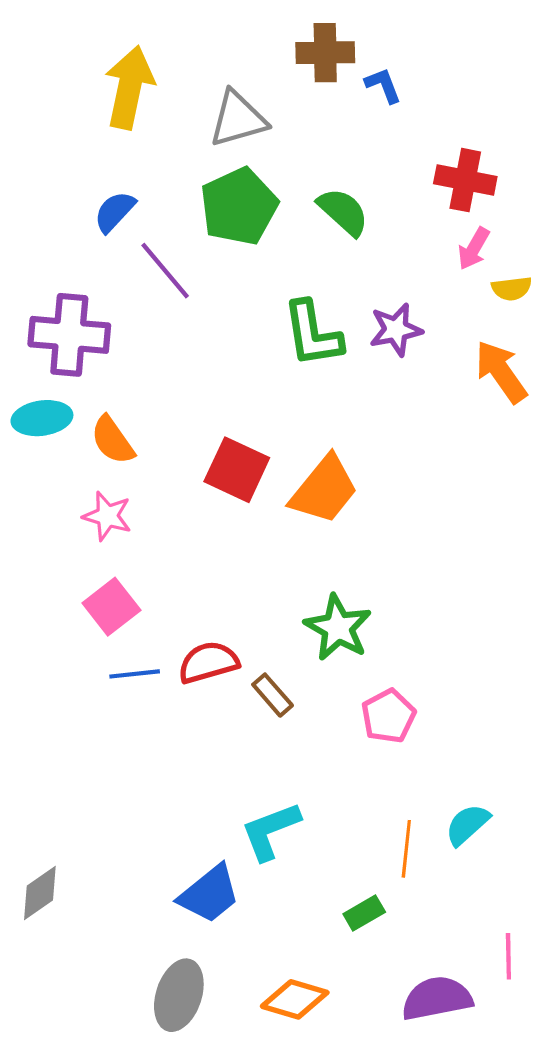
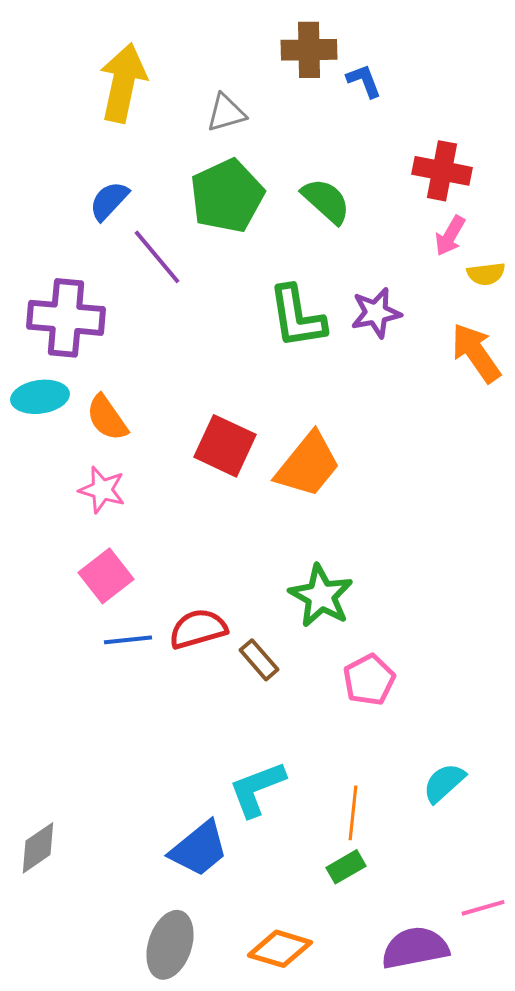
gray triangle: (238, 119) -> (226, 113), size x0.7
orange line: (406, 849) -> (353, 813), moved
pink line: (508, 956) -> (483, 908), turned 75

